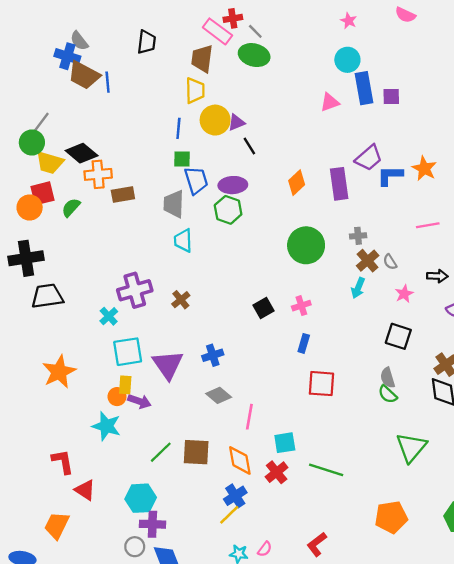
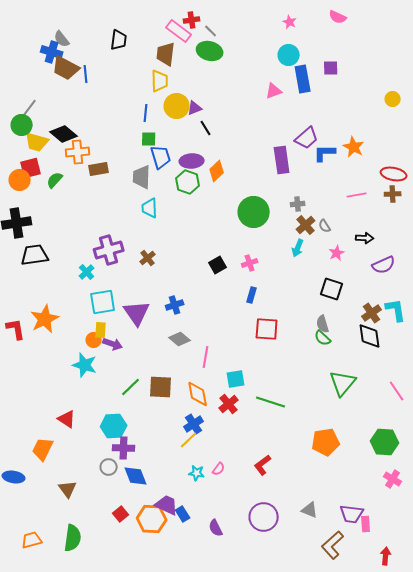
purple square: (391, 96) -> (331, 68), moved
orange diamond: (297, 183) -> (217, 171), moved
red L-shape: (63, 462) -> (16, 329), moved

